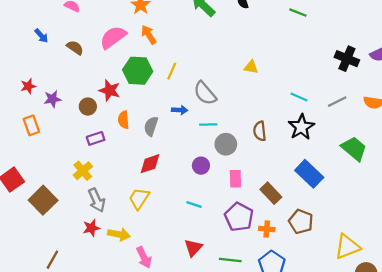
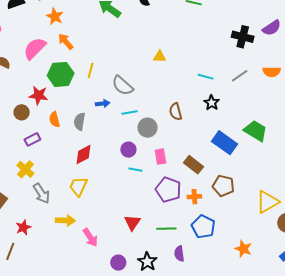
black star: (301, 127) -> (212, 103), size x0.7
green trapezoid: (354, 149) -> (256, 131), moved
cyan line: (194, 204) -> (135, 170), moved
red star: (91, 228) -> (23, 227), moved

